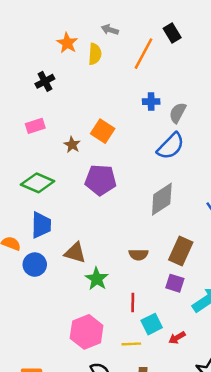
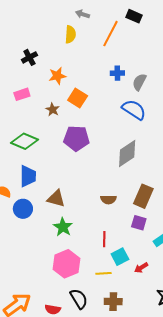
black rectangle: (172, 33) -> (134, 16), turned -35
orange star: (67, 43) -> (57, 76), moved, turned 30
blue semicircle: (171, 146) -> (134, 110), turned -100
green star: (97, 279) -> (63, 227), moved

